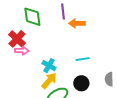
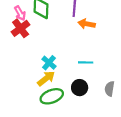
pink arrow: (22, 51) -> (20, 13), moved, turned 48

